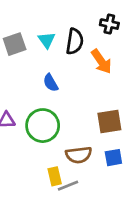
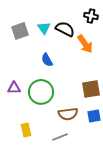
black semicircle: (75, 41) -> (65, 29), turned -72
yellow rectangle: (55, 176) -> (26, 130), moved

